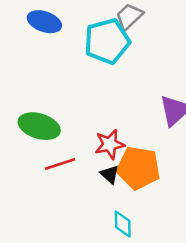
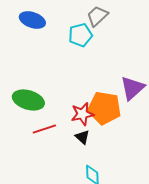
cyan pentagon: (107, 41) -> (80, 35), size x0.7
orange pentagon: (138, 168) -> (104, 108), moved

